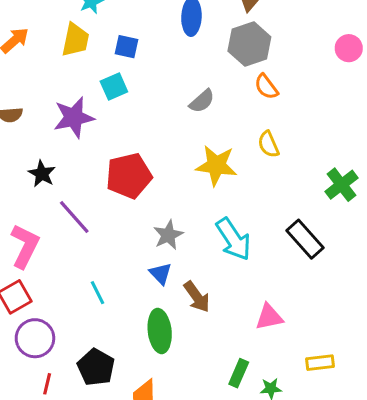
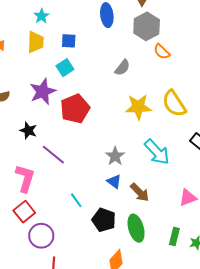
yellow semicircle: (269, 144) -> (174, 104), moved, size x1.6
red pentagon: (129, 176) -> (75, 109), moved
green ellipse: (160, 331) -> (136, 228), moved
black pentagon: (96, 367) -> (104, 220), moved

